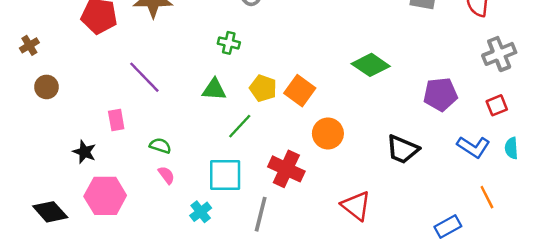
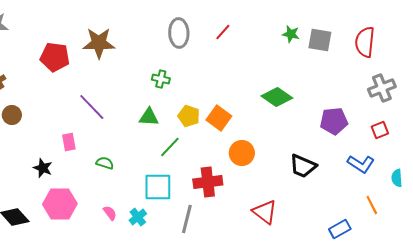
cyan semicircle: (511, 148) -> (397, 178), moved
red cross: (286, 169) -> (208, 182), turned -32
pink semicircle: (166, 175) -> (110, 213), moved

